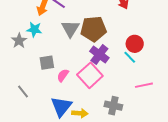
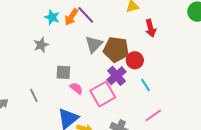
cyan star: (34, 29) -> (52, 17), moved
red circle: (135, 44) -> (135, 60), moved
pink semicircle: (63, 75) -> (76, 88), turned 80
pink line: (144, 85) -> (153, 115), turned -36

